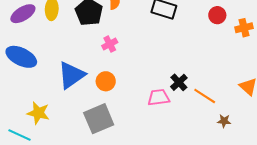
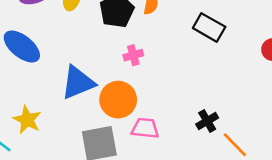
orange circle: (106, 81) -> (118, 100), size x1.5
pink trapezoid: (159, 97) -> (145, 128), moved

